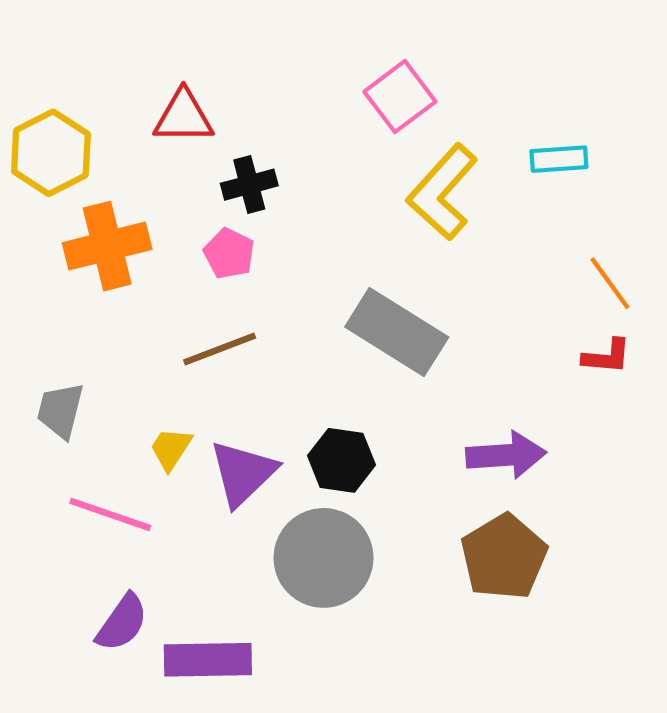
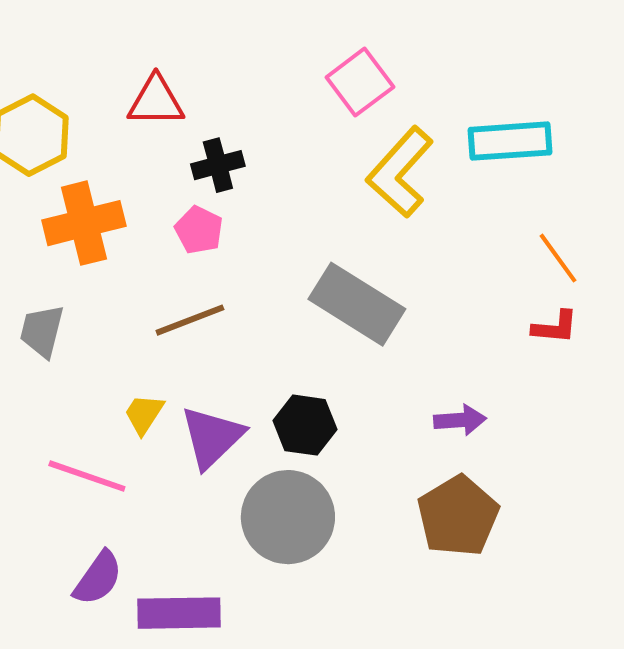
cyan rectangle: (559, 159) -> (510, 141), size x1.5
gray trapezoid: (60, 410) -> (42, 331), moved
purple arrow: (506, 455) -> (460, 420), size x0.7

